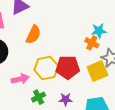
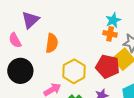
red pentagon: (68, 67) -> (108, 66), moved, turned 30

